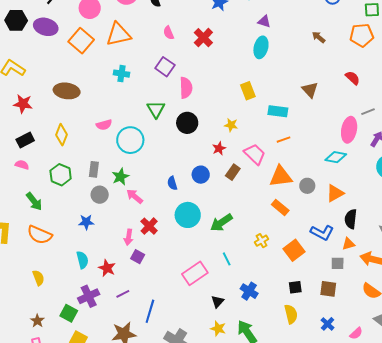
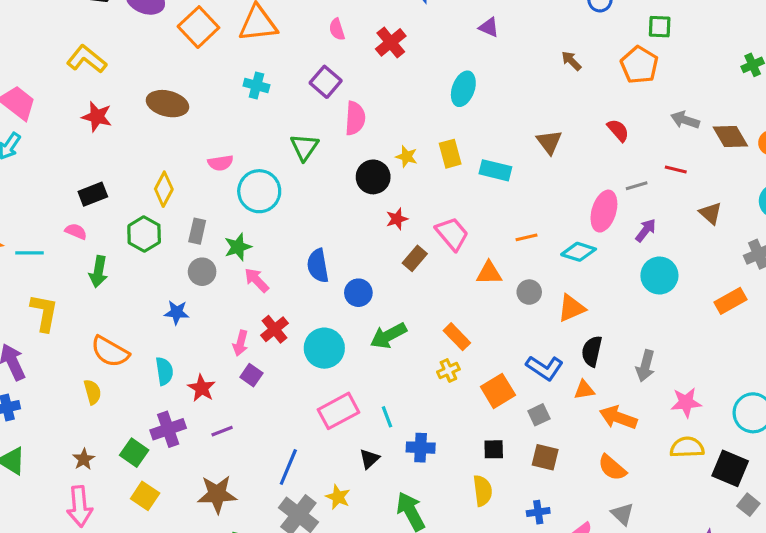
orange pentagon: (362, 35) -> (639, 65), turned 30
cyan ellipse: (261, 47) -> (463, 89), moved
yellow rectangle: (248, 91) -> (450, 154), moved
black circle: (187, 123) -> (373, 177), moved
yellow star: (231, 125) -> (407, 157), moved
yellow diamond: (61, 135) -> (164, 189), moved
black rectangle: (25, 140) -> (93, 194), moved
orange line: (284, 140) -> (527, 237), moved
pink semicircle: (22, 165) -> (76, 231), moved
blue circle: (201, 175) -> (358, 293), moved
orange triangle: (281, 176) -> (489, 273), size x0.7
blue semicircle: (172, 183) -> (318, 266), size x1.5
green arrow: (34, 201) -> (98, 272), turned 42
orange rectangle: (280, 207) -> (457, 337), moved
cyan circle: (188, 215) -> (324, 348), moved
orange semicircle: (40, 235) -> (110, 352), moved
cyan line: (227, 259) -> (387, 417), moved
gray square: (338, 263) -> (539, 415), moved, turned -32
blue cross: (249, 291) -> (421, 448), turned -36
blue line: (150, 311) -> (288, 467), moved
blue cross: (328, 324) -> (538, 512), turned 32
yellow star: (218, 329) -> (338, 497), moved

